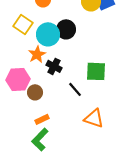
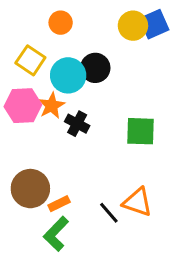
pink hexagon: (18, 79) -> (23, 106), moved
black line: (75, 89) -> (109, 213), moved
brown circle: (35, 92) -> (30, 189), moved, size x1.6

